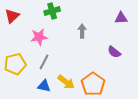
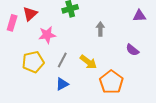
pink star: (39, 37) -> (47, 35), moved
yellow arrow: (66, 82) -> (88, 62), moved
blue triangle: (44, 86) -> (62, 84), turned -40

